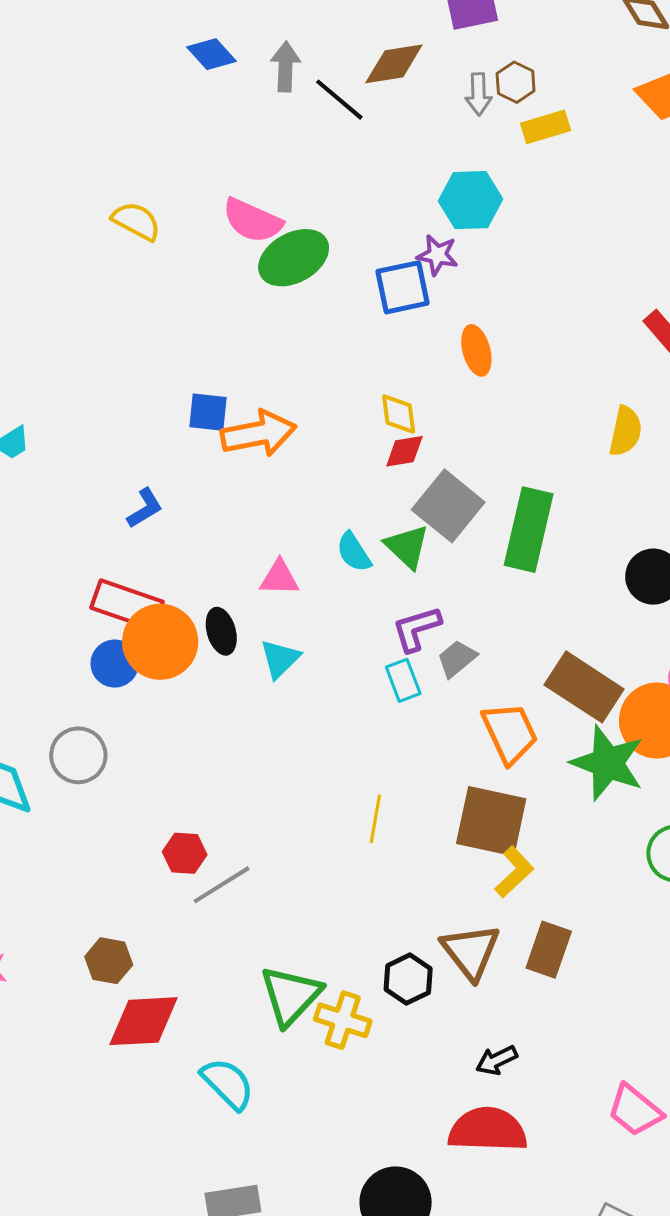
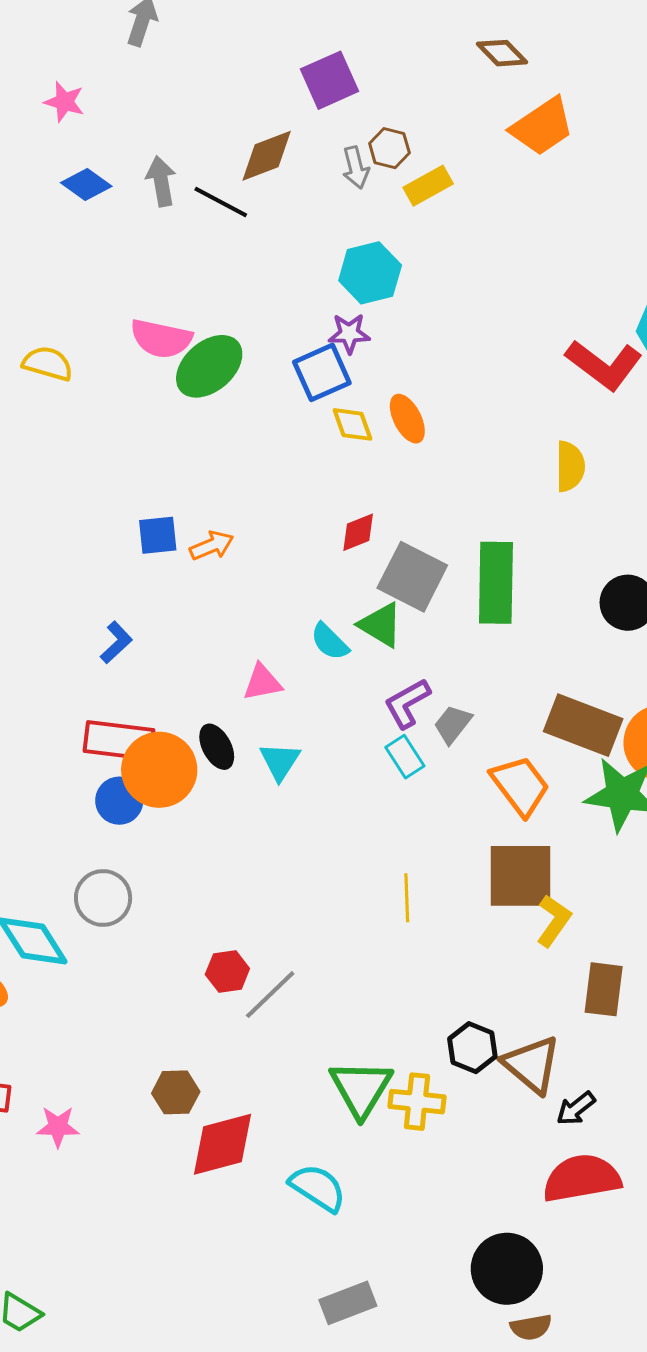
yellow diamond: (399, 414) -> (353, 424), moved
orange arrow: (258, 433) -> (212, 546), size x0.6
brown triangle: (471, 952) -> (532, 1065), moved

